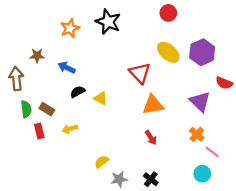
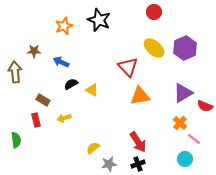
red semicircle: (224, 83) -> (205, 106), moved
purple triangle: (200, 102) -> (183, 93), turned 45
green semicircle: (26, 109) -> (16, 140), moved
red arrow: (151, 138) -> (138, 142), moved, size x1.5
black cross: (151, 179) -> (138, 164), turned 32

